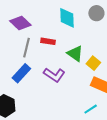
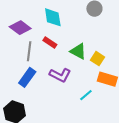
cyan diamond: (67, 18) -> (53, 17), moved
red rectangle: (48, 41) -> (50, 42), turned 32
cyan line: (91, 109) -> (86, 95), moved

